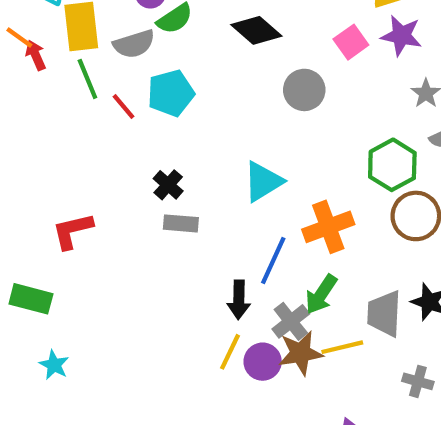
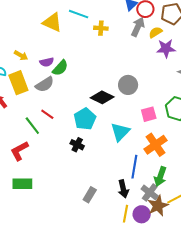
black diamond: (256, 30) -> (102, 97), moved
pink square: (351, 42) -> (149, 114), moved, turned 35
green line: (87, 79) -> (32, 126), moved
cyan pentagon: (171, 93) -> (85, 119), moved
gray rectangle: (181, 223) -> (90, 195), moved, turned -49
red L-shape: (72, 231) -> (19, 151), moved
green rectangle: (31, 299) -> (22, 184), moved

